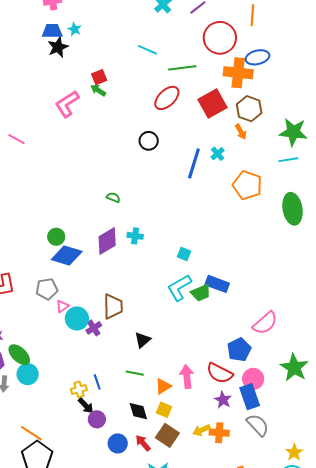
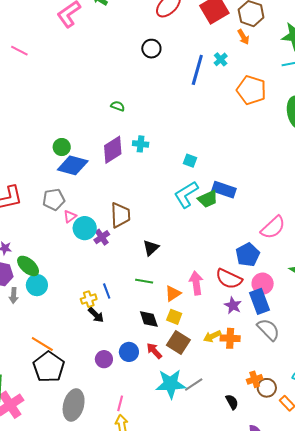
purple circle: (97, 419) -> (104, 359), moved

